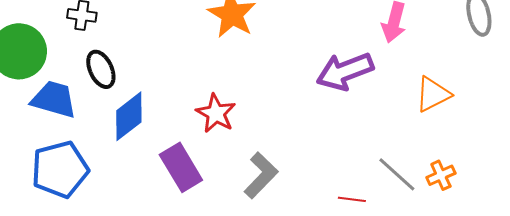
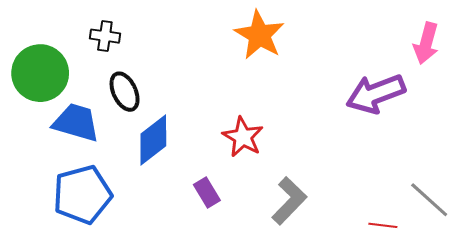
purple rectangle: (181, 167) -> (207, 192), size x0.6

